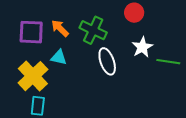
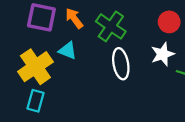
red circle: (134, 13) -> (169, 22), moved

